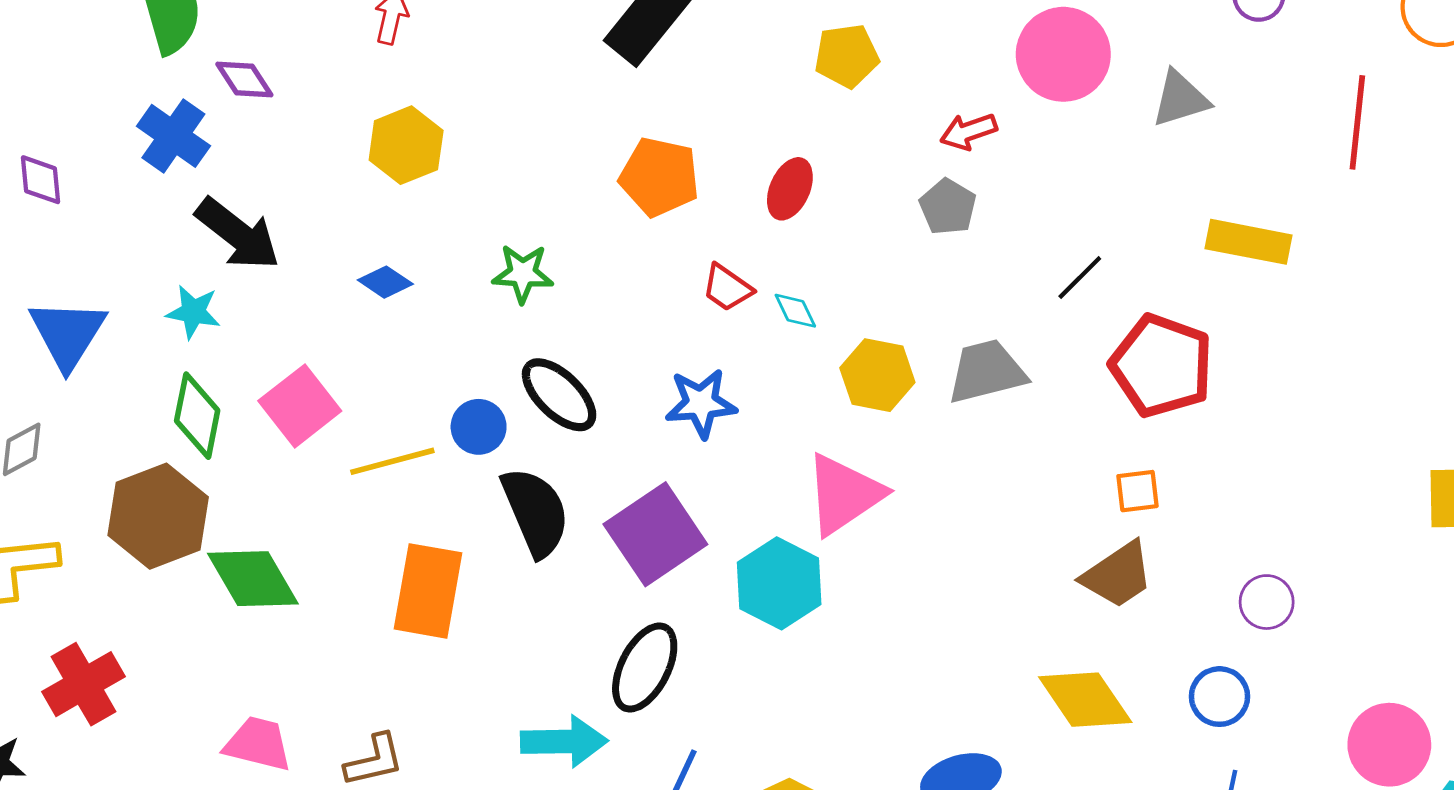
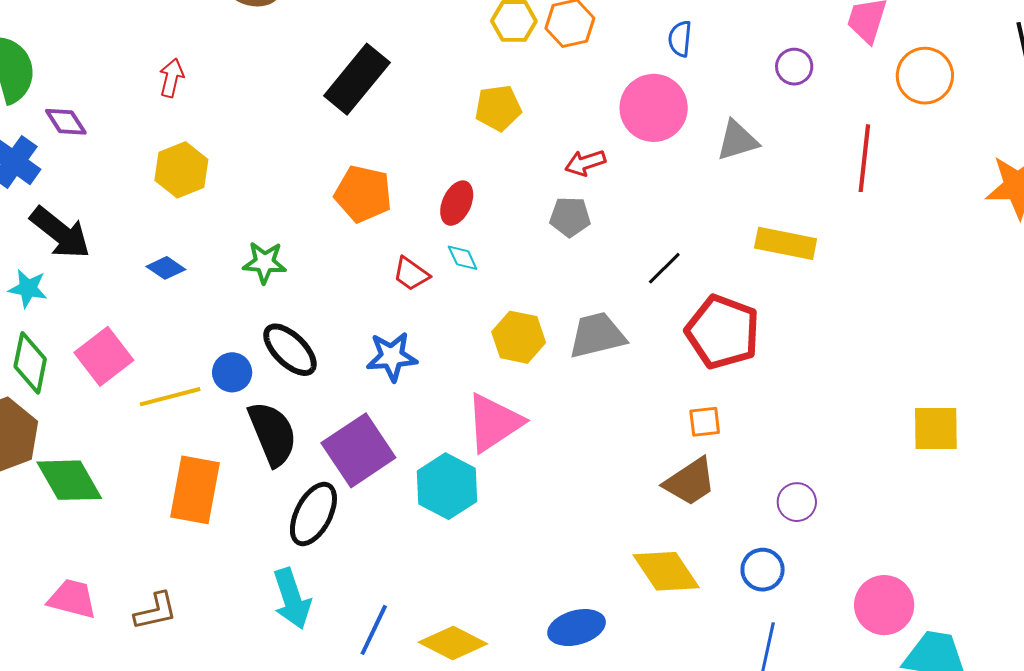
gray pentagon: (948, 207) -> (570, 217), turned -30
cyan diamond: (795, 311) -> (463, 258), moved
black ellipse: (645, 668) -> (313, 514), moved
cyan arrow: (564, 741) -> (292, 599), turned 72

